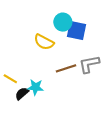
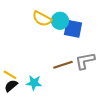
yellow semicircle: (44, 42) -> (42, 19), moved
black semicircle: (22, 94) -> (11, 86), moved

